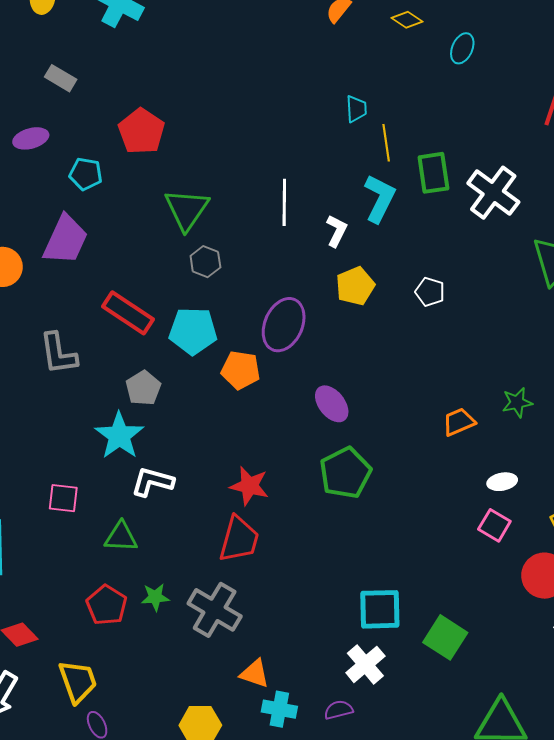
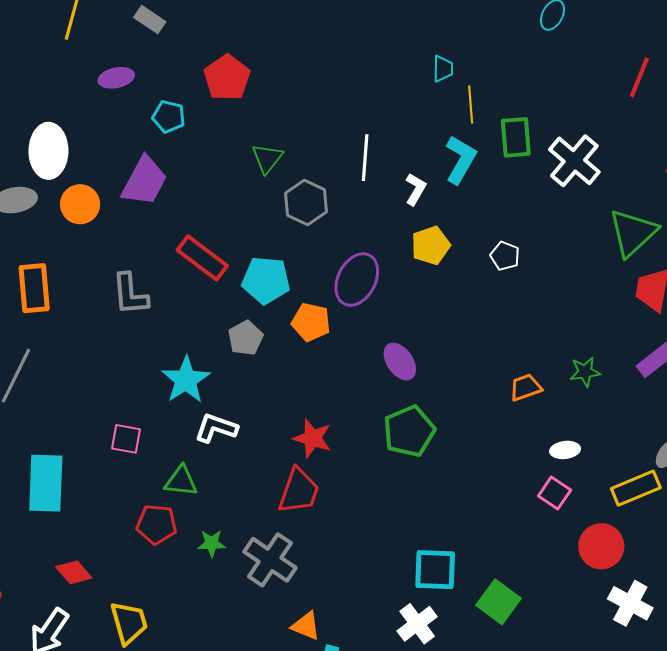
green triangle: (187, 209) -> (267, 158), size x0.7
gray hexagon: (205, 262) -> (306, 203), moved, size x1.4
gray pentagon: (143, 388) -> (246, 338), moved
red pentagon: (107, 605) -> (157, 524), moved, turned -30

